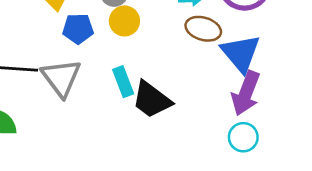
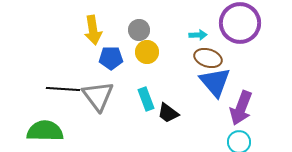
blue triangle: (241, 53) -> (215, 82), moved
black trapezoid: (152, 100) -> (168, 113), size x0.7

